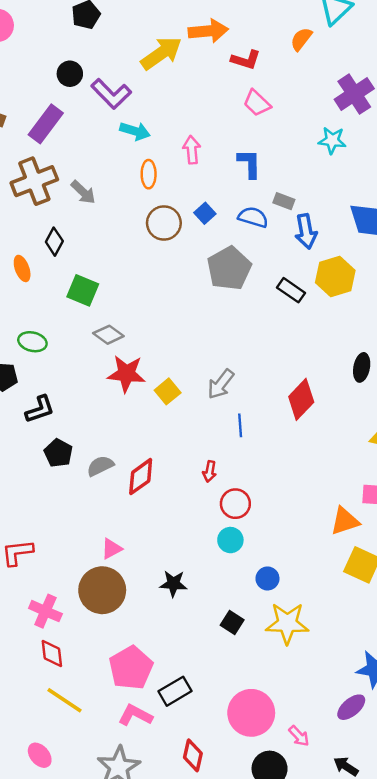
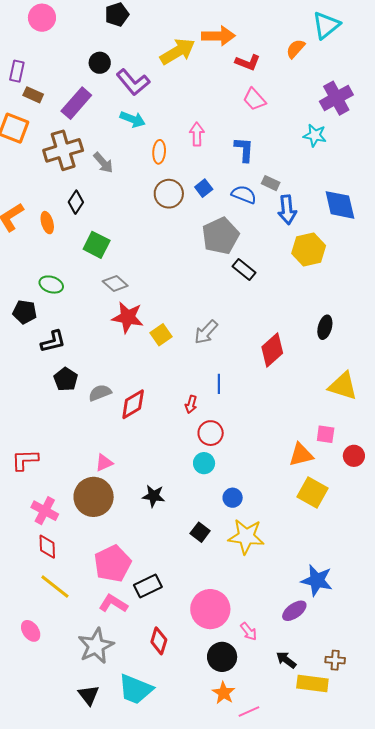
cyan arrow: (135, 131) -> (133, 119), moved
black rectangle: (291, 290) -> (244, 270), moved
blue line: (240, 425) -> (219, 384), moved

